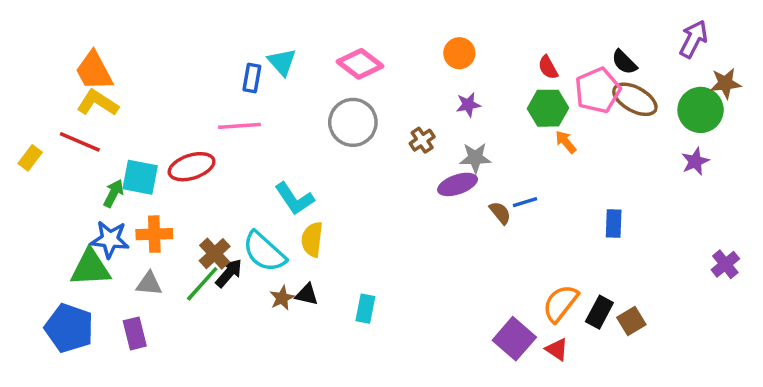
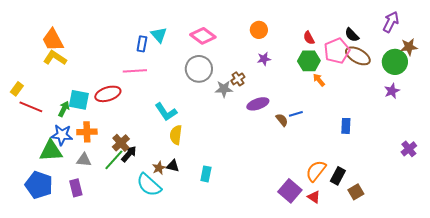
red line: (80, 142) -> (31, 107), moved
gray star: (475, 158) -> (224, 89), moved
cyan semicircle: (264, 252) -> (149, 185), moved
brown square: (631, 321) -> (356, 192), moved

